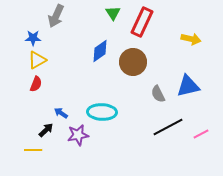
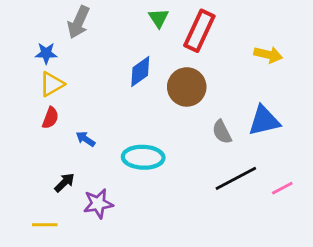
blue arrow: (61, 113) -> (86, 139), moved
purple star: (78, 135) -> (98, 204), moved
yellow line: (33, 150) -> (45, 225), moved

